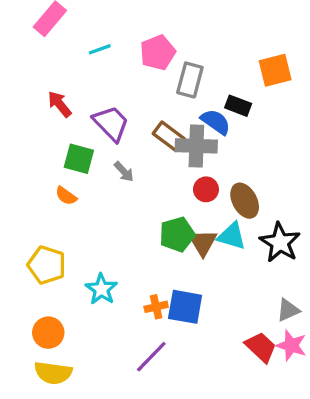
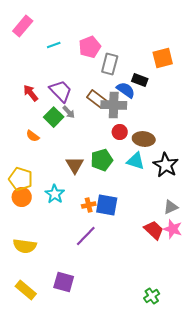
red arrow: (60, 104) -> (31, 93), moved
green square: (79, 159) -> (54, 117), moved, turned 30
gray arrow: (124, 172) -> (69, 112), moved
brown ellipse: (245, 201) -> (144, 139), turned -55
brown triangle: (203, 242) -> (75, 165), moved
orange circle: (48, 333) -> (22, 197), moved

